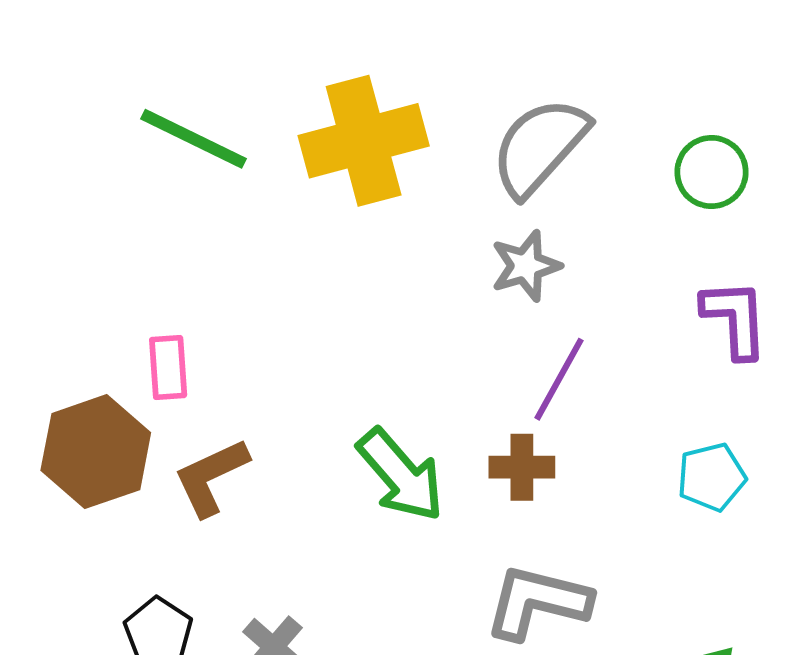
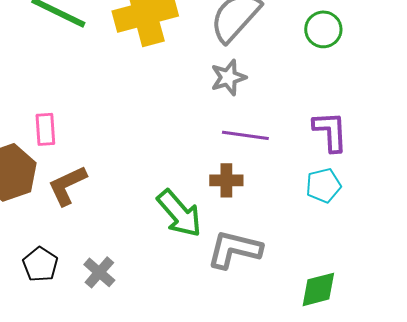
purple L-shape: (735, 319) -> (330, 131), moved
purple line: (559, 379) -> (245, 135), turned 69
green arrow: (401, 475) -> (179, 213), moved

